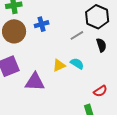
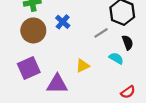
blue cross: (42, 24) -> (63, 22), turned -32
cyan semicircle: (77, 64) -> (116, 58), moved

